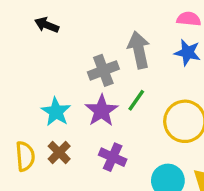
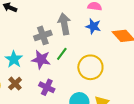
purple star: (102, 111) -> (41, 59), turned -30

